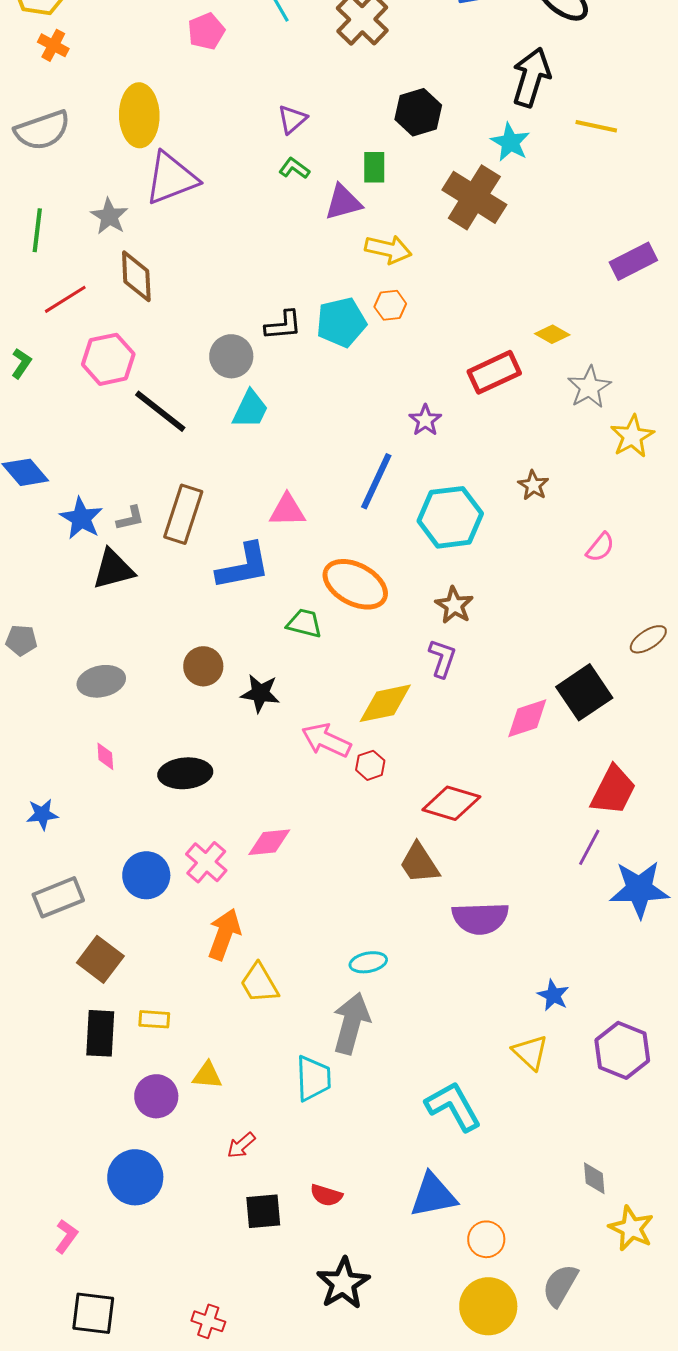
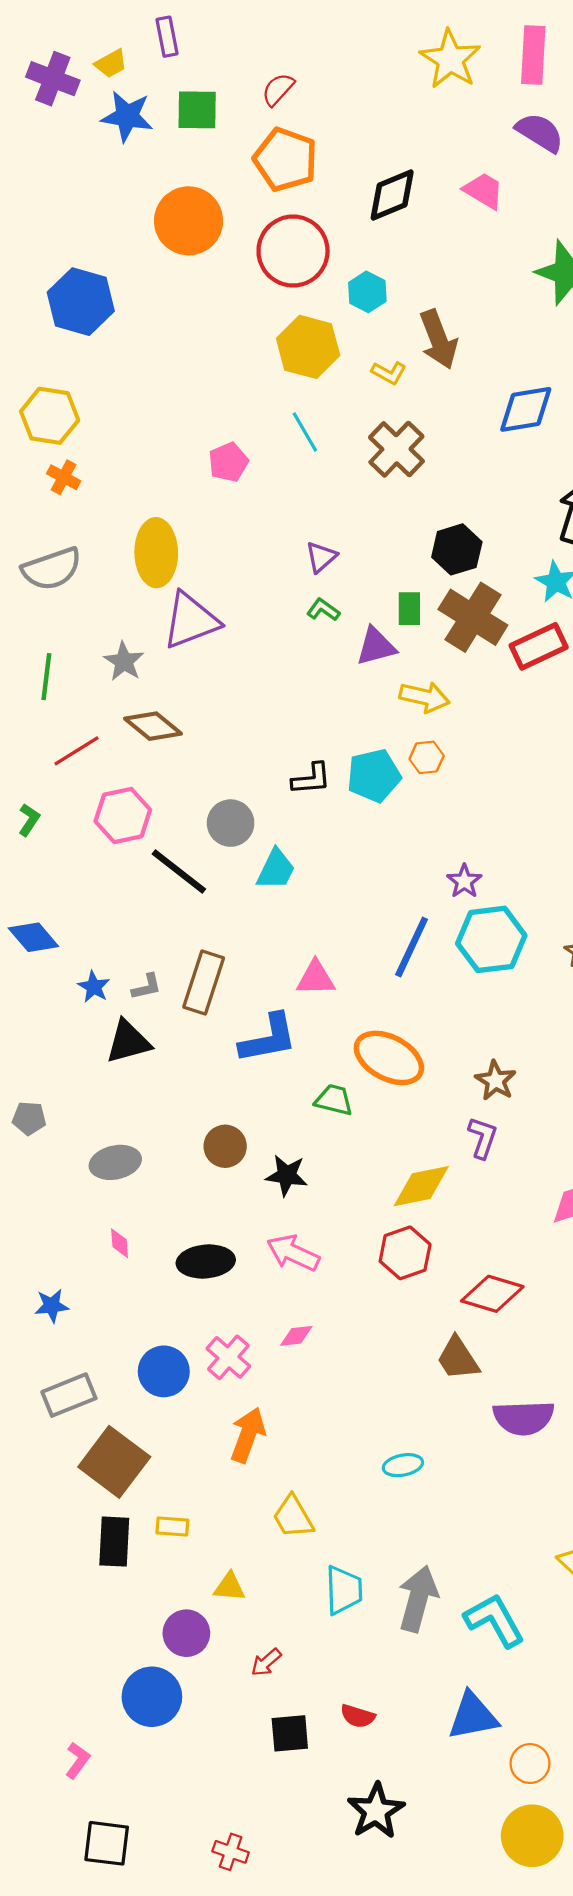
brown cross: (474, 197) -> (473, 617), moved
brown diamond: (136, 276) -> (153, 726), turned -48
gray circle: (231, 356) -> (231, 823), moved
red rectangle: (494, 372) -> (539, 646), moved
cyan hexagon: (450, 517) -> (491, 939), moved
blue star: (81, 518) -> (94, 987), size x0.7
pink arrow: (326, 740) -> (293, 1253), moved
red hexagon: (370, 765) -> (405, 1253), size x1.6
pink diamond: (269, 842) -> (296, 1336), size x0.7
brown square: (100, 959) -> (114, 1462), size x1.4
yellow trapezoid: (259, 983) -> (293, 1517), moved
gray arrow: (351, 1023) -> (418, 1599), moved
purple circle: (156, 1096) -> (186, 1633), moved

